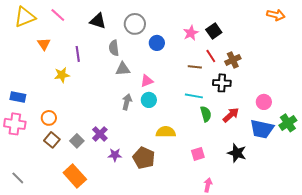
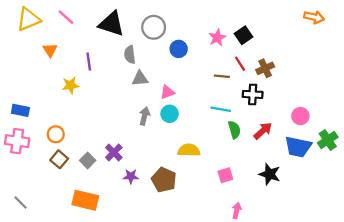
black triangle: (98, 21) -> (112, 24), size x1.4
orange rectangle: (75, 176) -> (85, 200), turned -35

